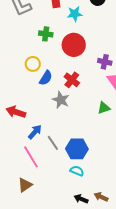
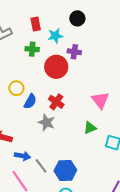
green cross: (46, 34) -> (32, 49), moved
purple cross: (105, 62) -> (74, 52), moved
blue arrow: (35, 132) -> (22, 156), turned 63

